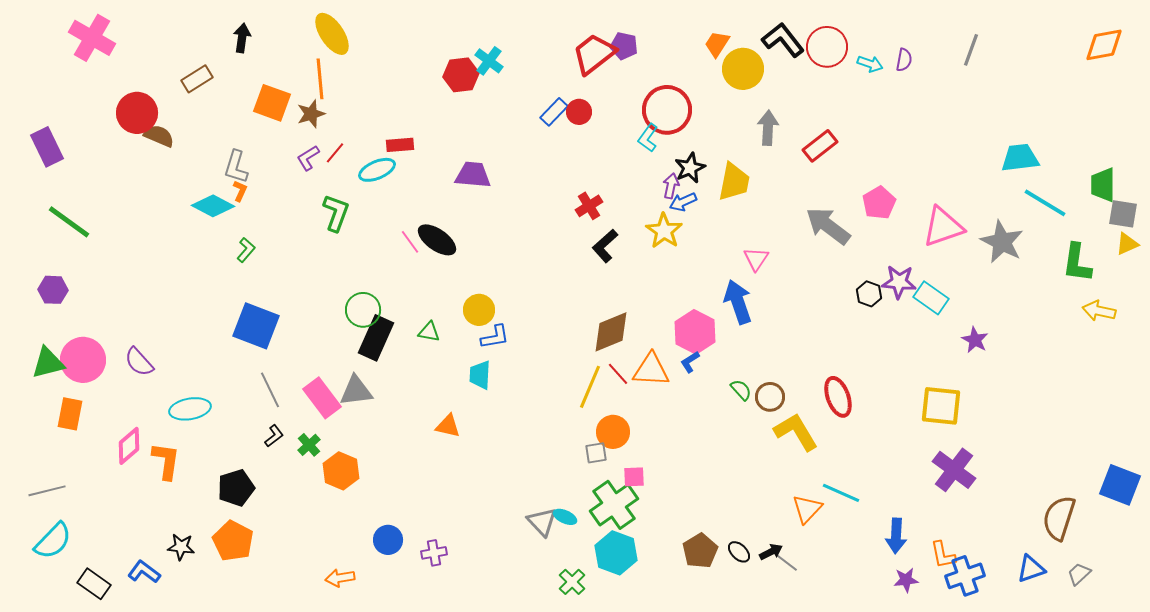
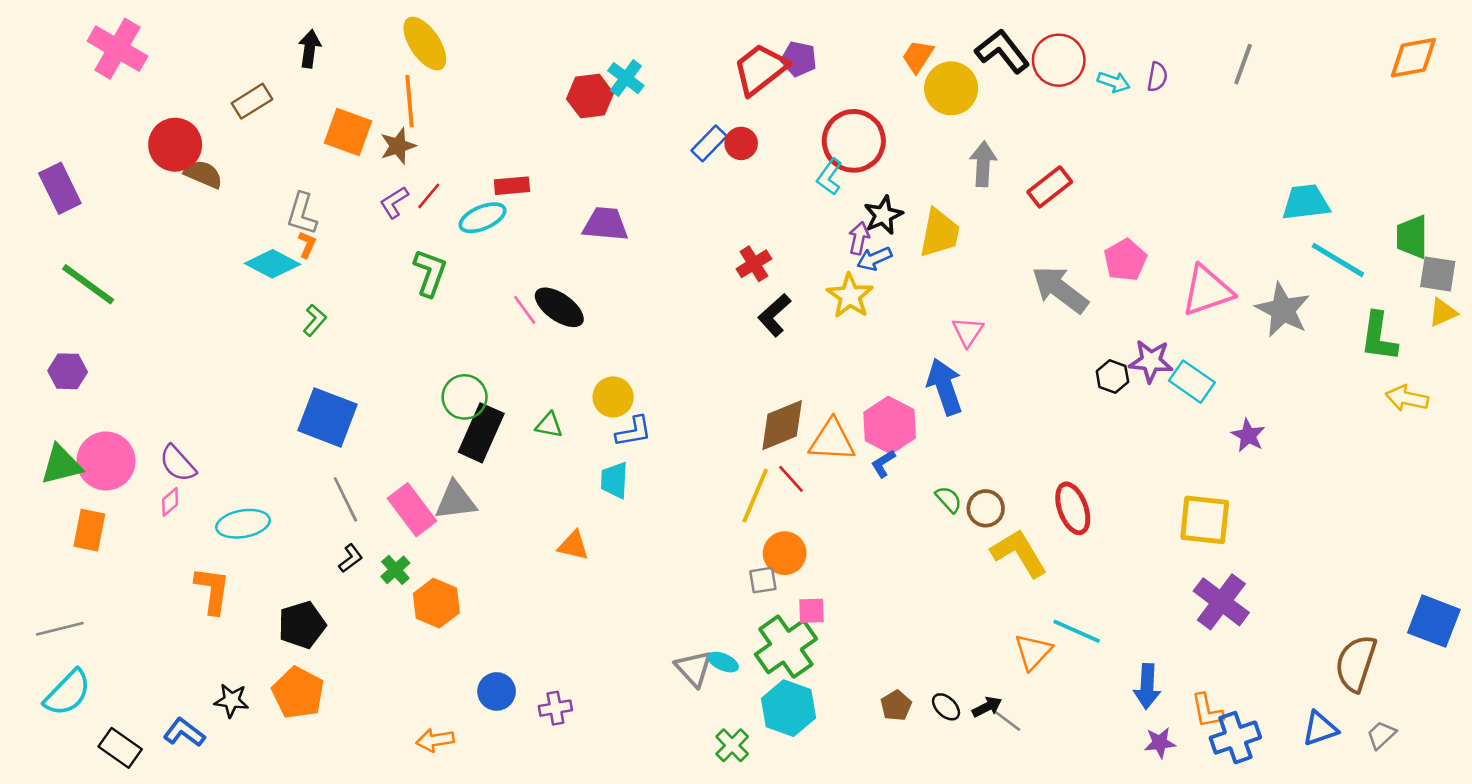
orange triangle: (651, 370) -> (832, 440), moved
pink diamond: (129, 446) -> (170, 502), moved, size x0.6
brown pentagon: (700, 551) -> (896, 706), size x0.7

